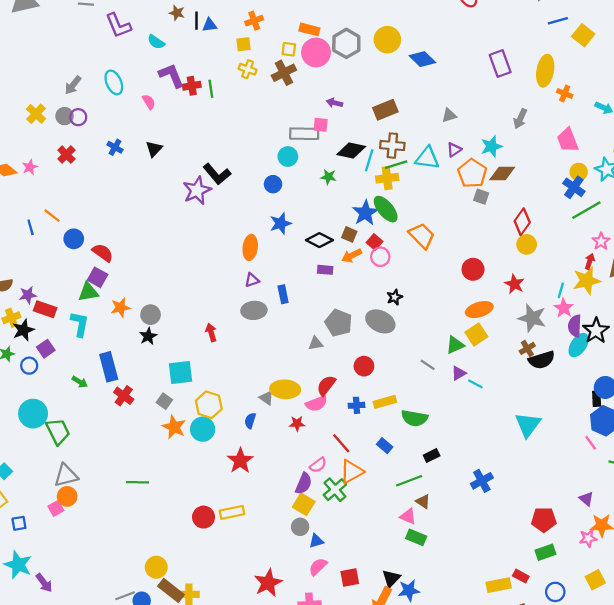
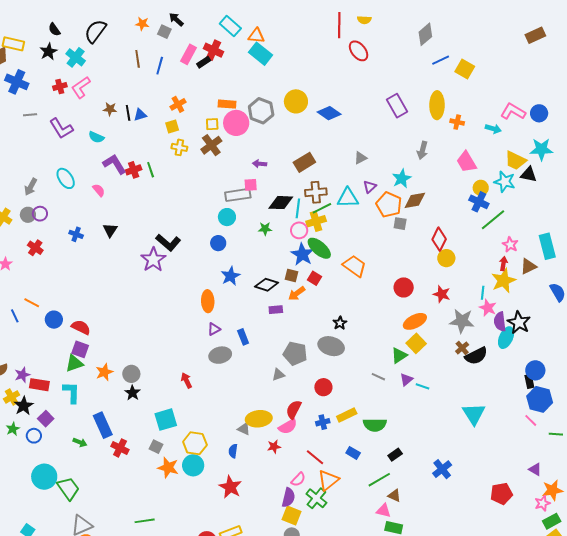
pink circle: (380, 257) -> (299, 230), moved
green rectangle: (545, 552) -> (552, 521), moved

